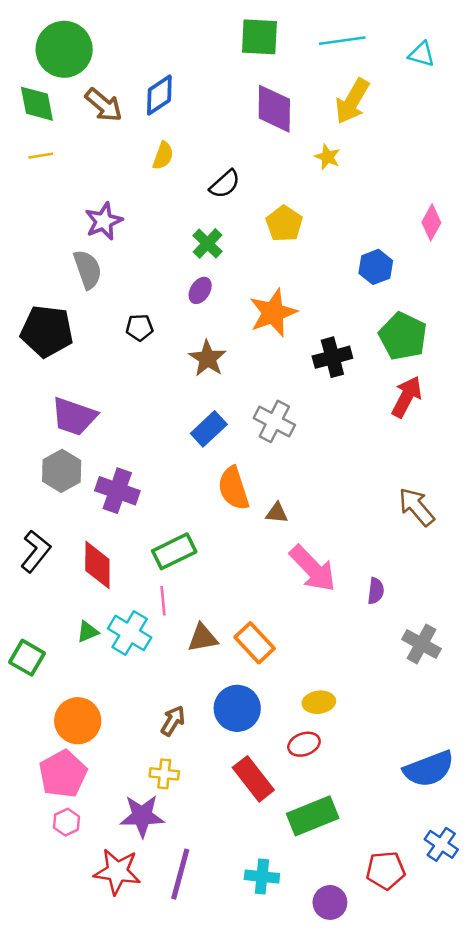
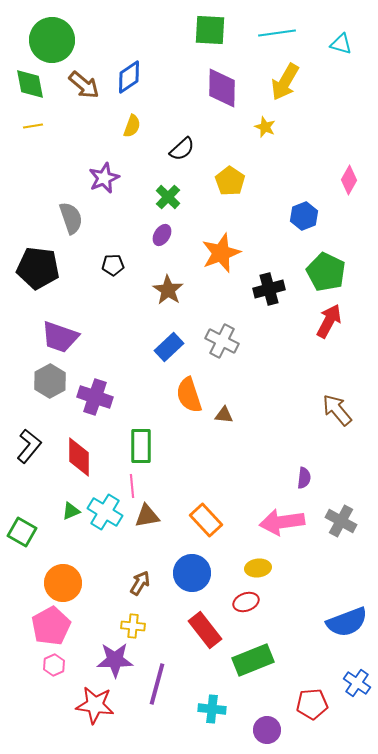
purple star: (104, 221) -> (104, 178), moved
green rectangle: (174, 551) -> (141, 446), turned -64
pink arrow: (313, 569) -> (282, 522), moved, turned 126
brown triangle: (203, 638) -> (147, 516), moved
purple line: (180, 874) -> (157, 684), moved

